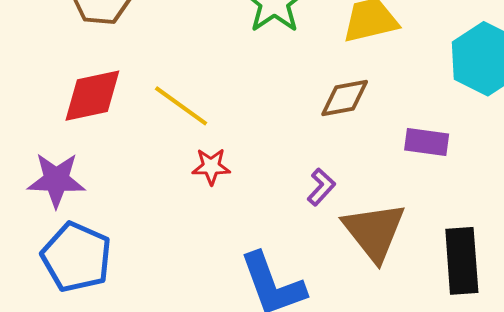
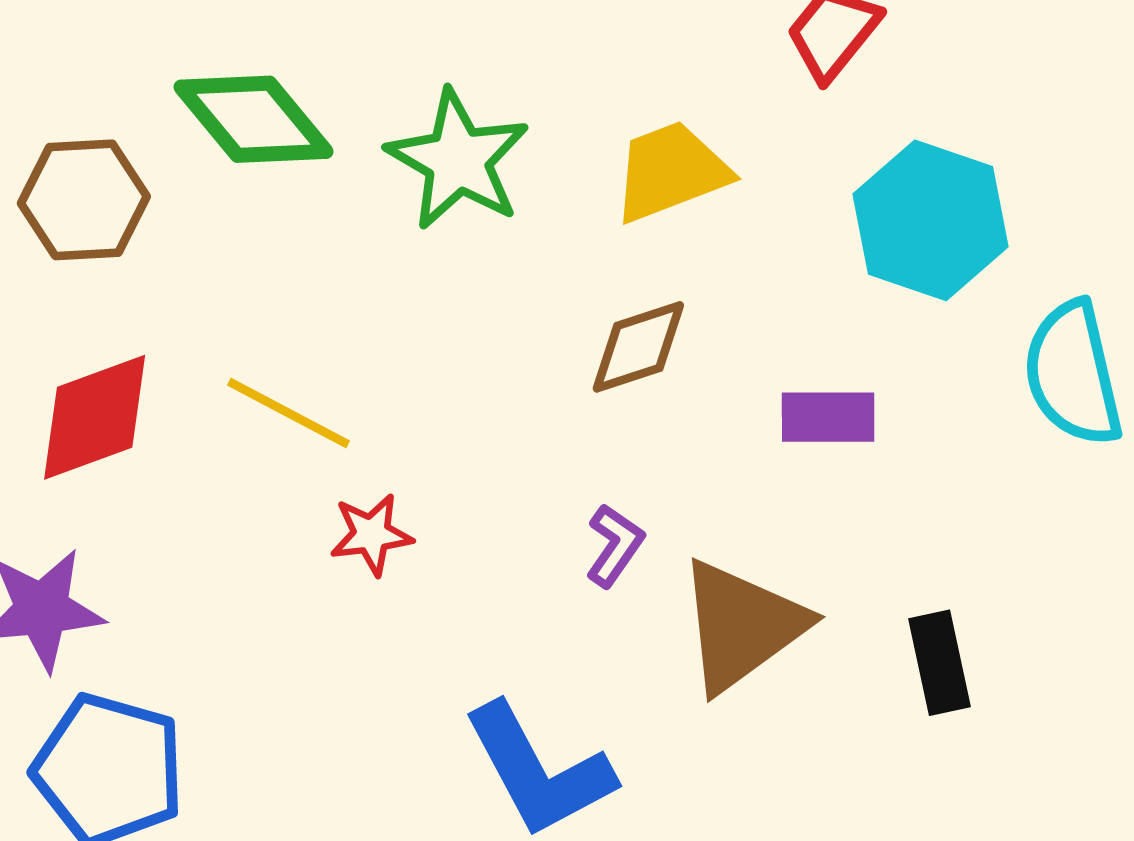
brown triangle: (374, 232) -> (742, 626), turned 40
black rectangle: (462, 261) -> (939, 663), size x0.7

